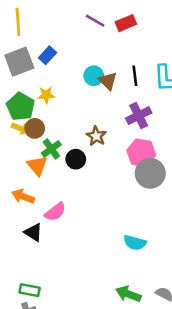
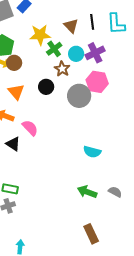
cyan circle: (94, 76) -> (76, 54), moved
yellow star: (46, 95) -> (40, 35), moved, size x1.5
green cross: (51, 149) -> (54, 49), moved
gray circle: (150, 173) -> (79, 96), moved
pink semicircle: (55, 212) -> (30, 128), turned -96

